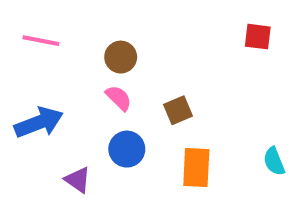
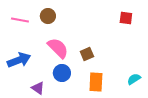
brown circle: (121, 57) -> (48, 16), moved
pink semicircle: (119, 98) -> (58, 48), size x1.6
cyan semicircle: (274, 161) -> (134, 79), turned 80

